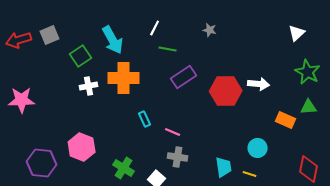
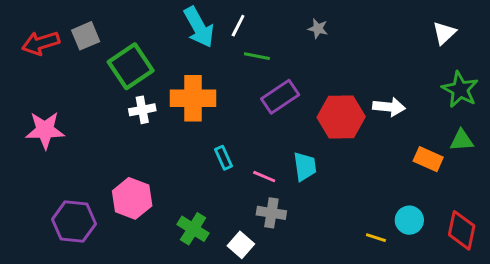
cyan arrow: (113, 40) -> (199, 27), moved
green square: (81, 56) -> (131, 66), size x1.4
cyan circle: (258, 148) -> (409, 220), moved
cyan trapezoid: (224, 167) -> (305, 166), moved

